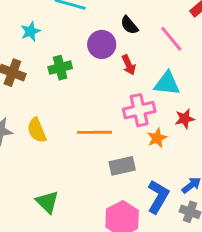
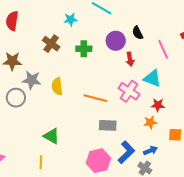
pink cross: (139, 110) -> (129, 91), turned 30
orange star: (157, 138) -> (150, 122), moved
green triangle: (47, 202) -> (51, 136), turned -30

